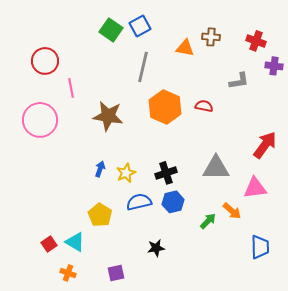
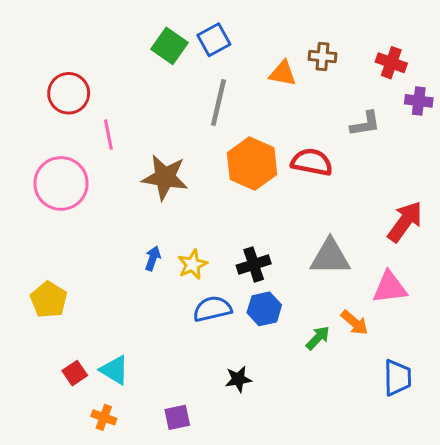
red semicircle: (204, 106) -> (312, 162), size x1.5
yellow pentagon: (100, 215) -> (49, 300), moved

